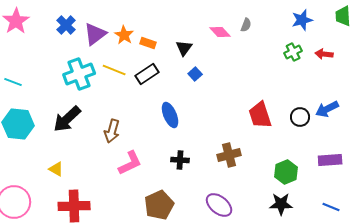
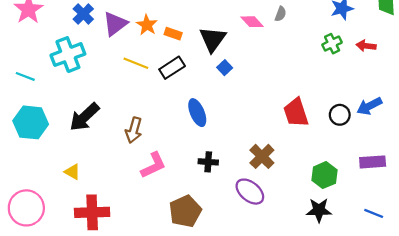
black triangle: (184, 48) -> (213, 39), size x1.5
cyan cross: (79, 74) -> (68, 55), moved
brown cross: (229, 155) -> (262, 156), turned -30
purple ellipse: (219, 205) -> (250, 192), moved

